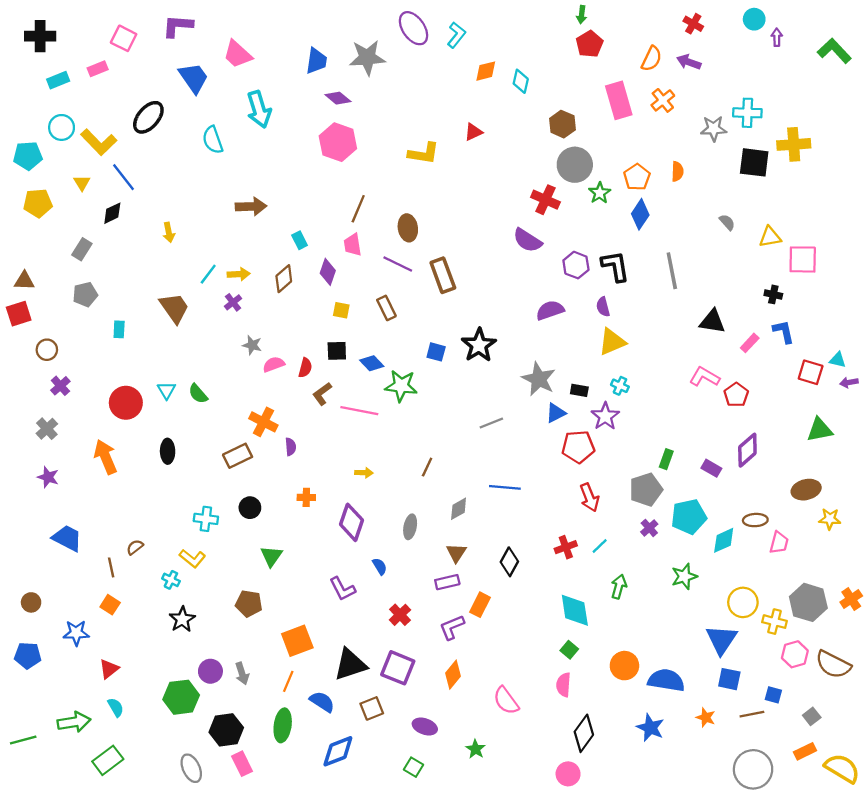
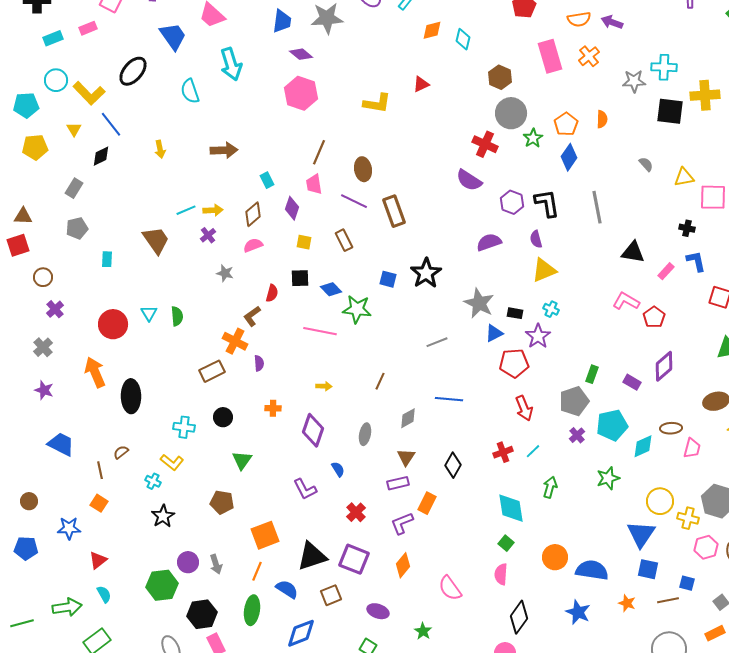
orange semicircle: (652, 59) -> (579, 19), turned 55
yellow arrow: (169, 232) -> (160, 149), moved
cyan line: (208, 274) -> (186, 210), turned 30
pink semicircle: (274, 364) -> (253, 245), moved
green semicircle: (198, 394) -> (177, 316), turned -144
brown L-shape: (322, 394) -> (252, 316), moved
black ellipse: (168, 451) -> (131, 396), moved, size x1.5

